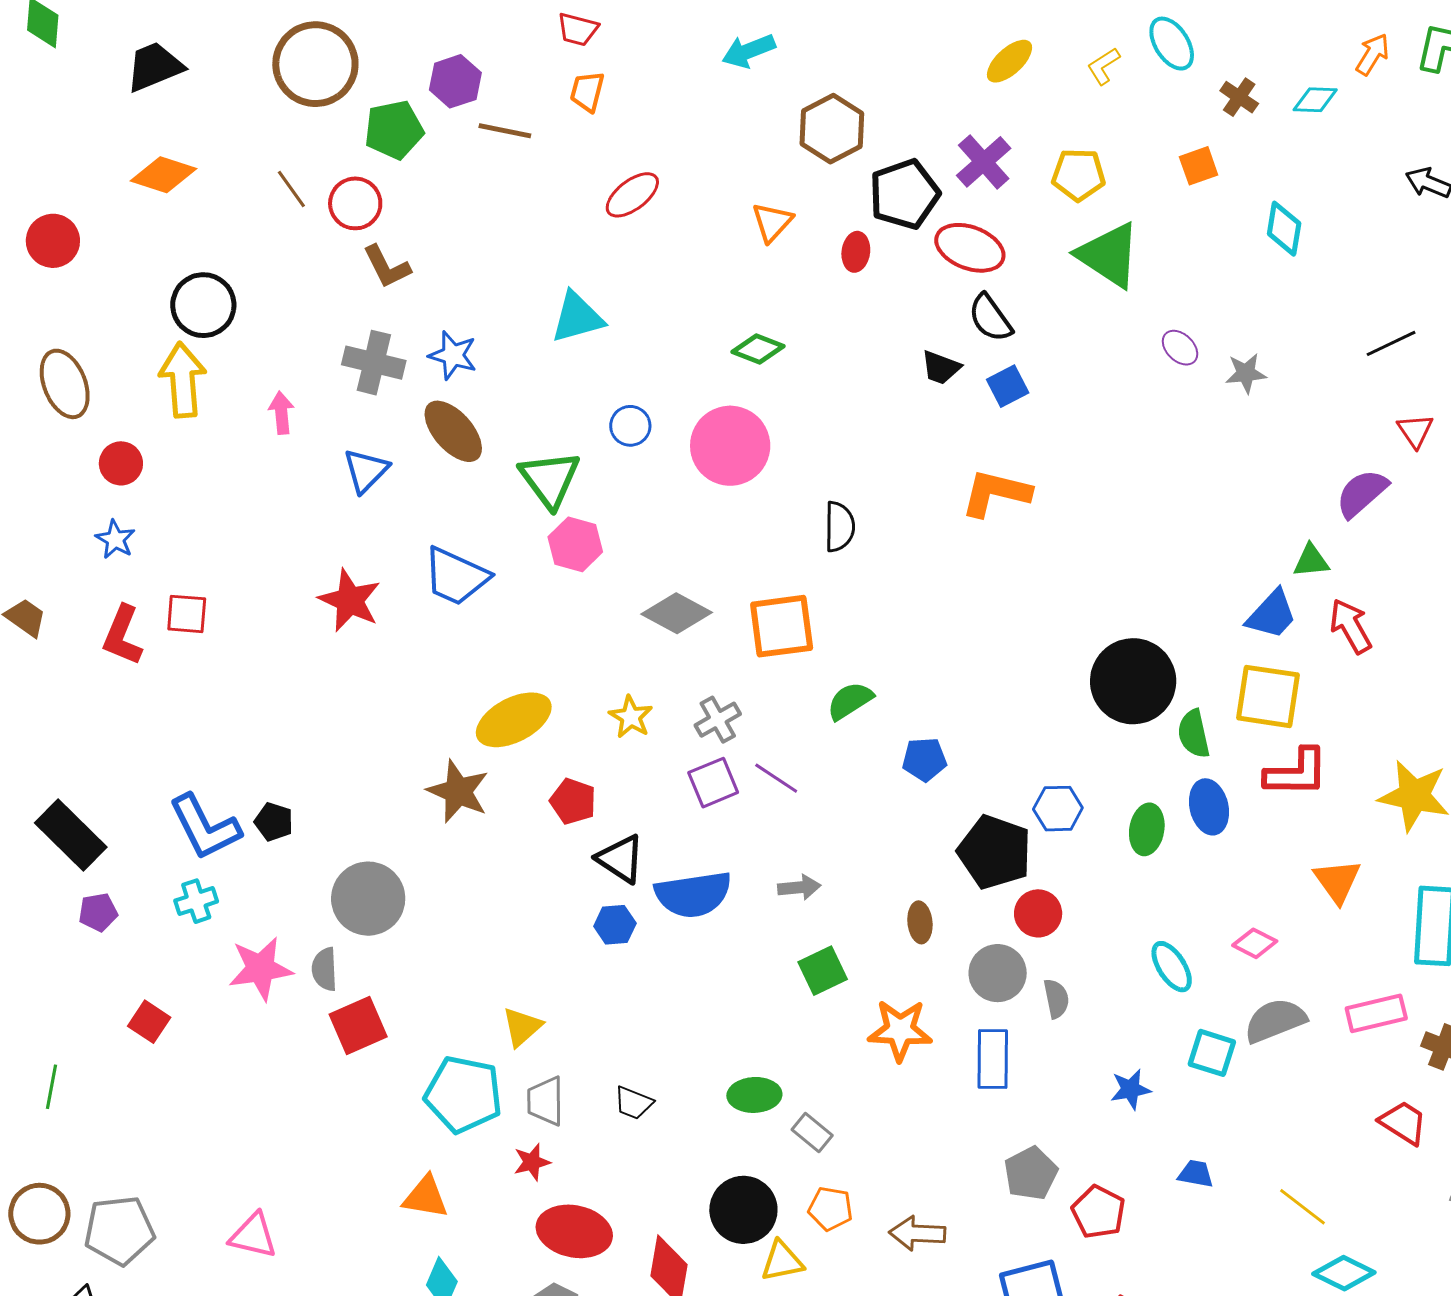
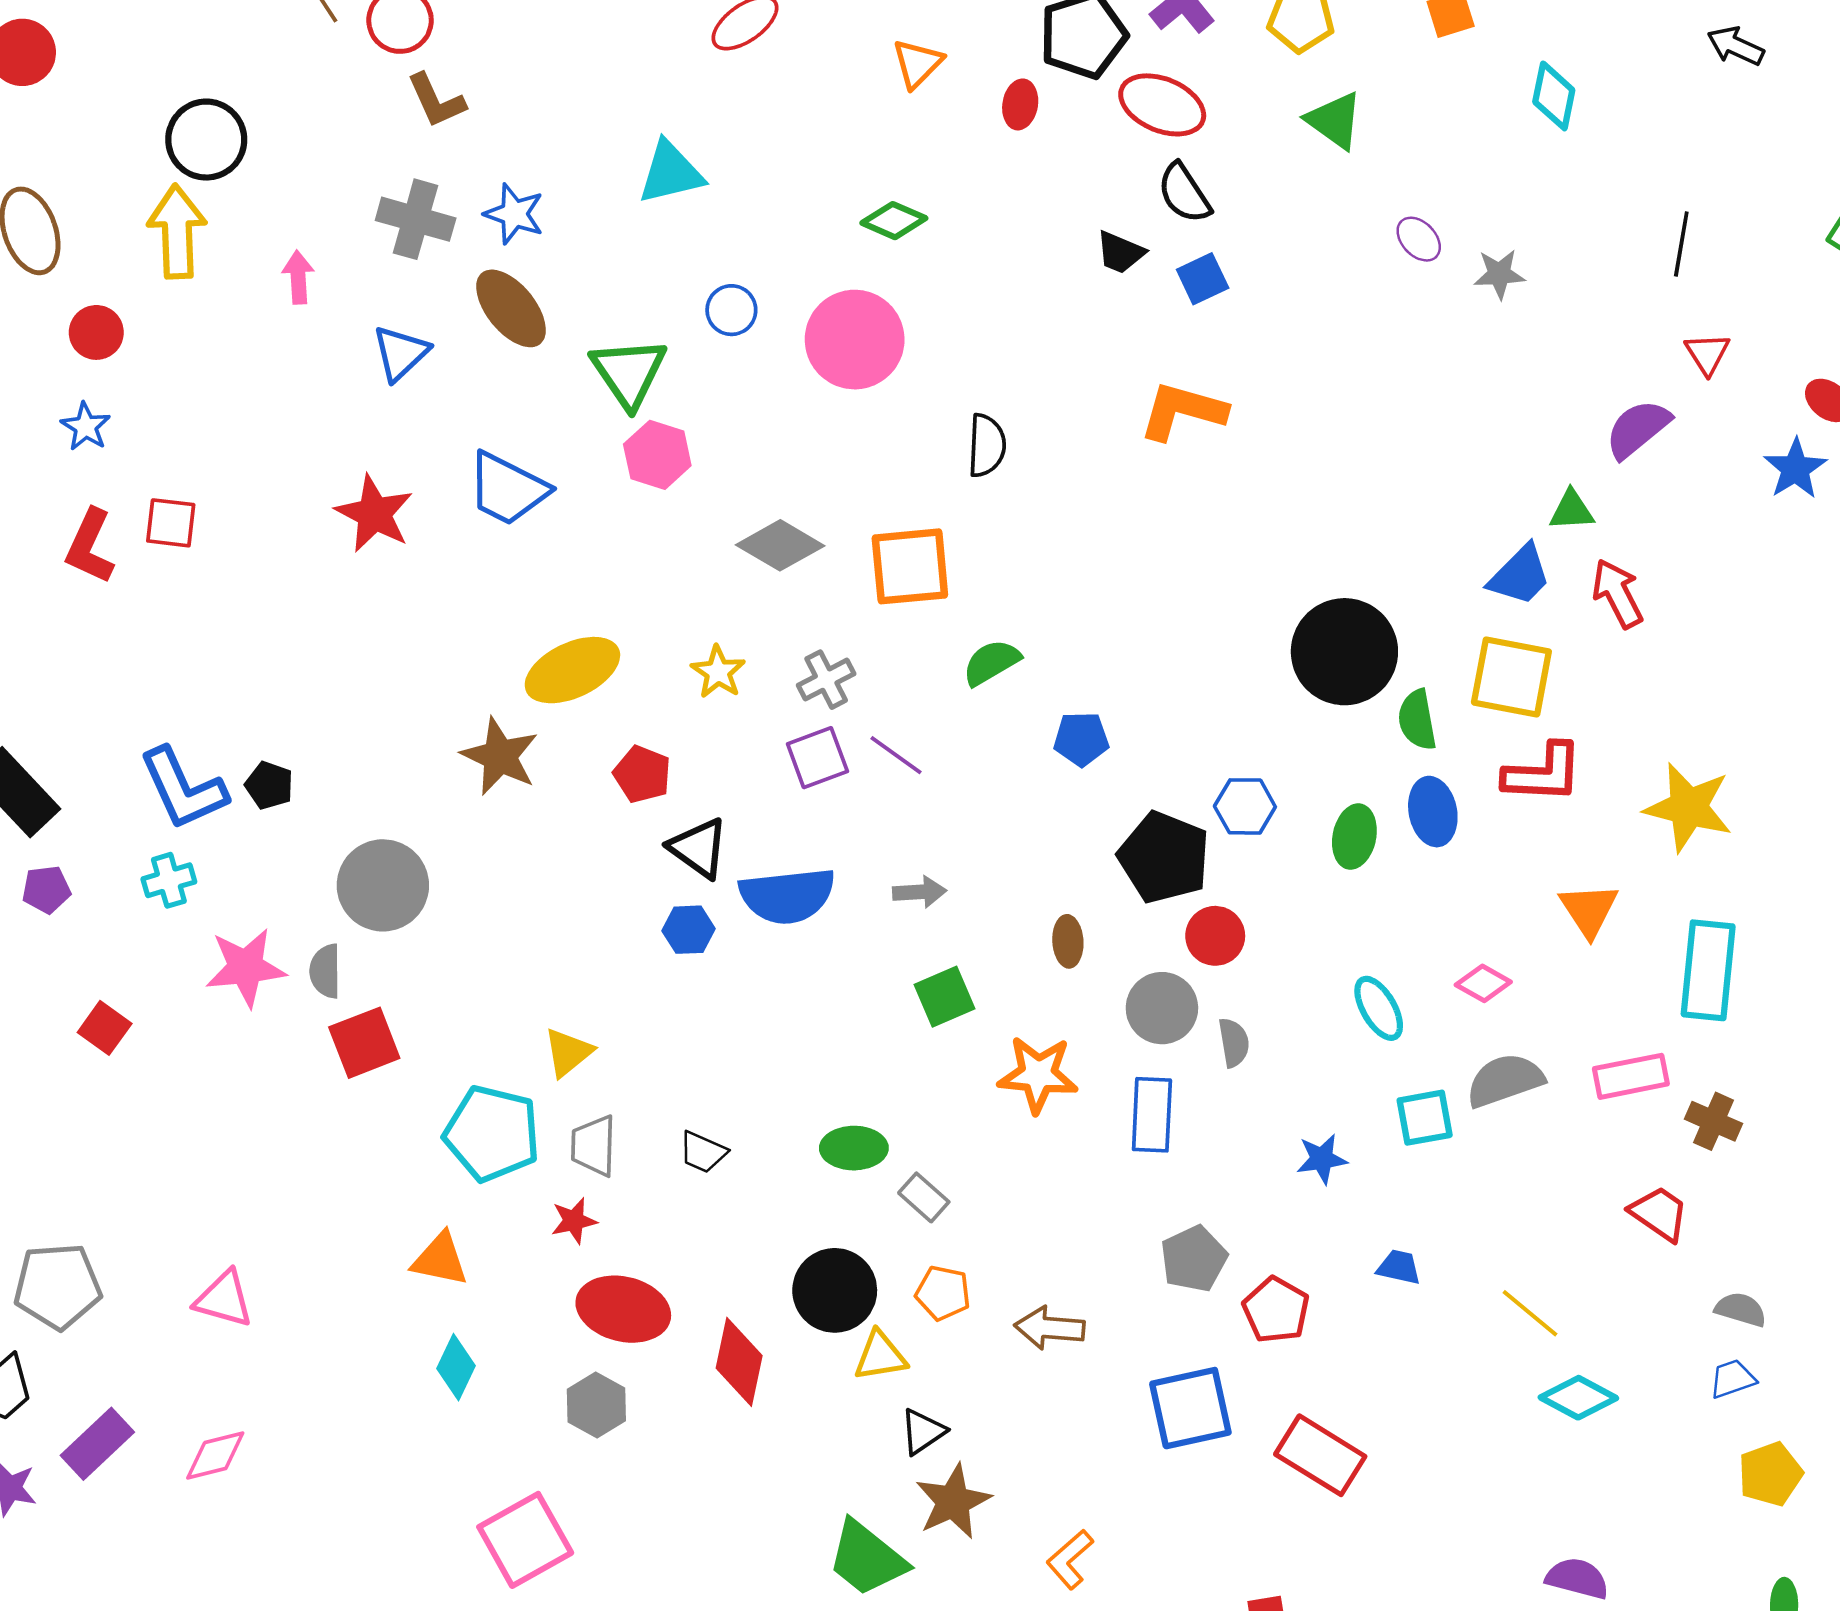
green triangle: (1109, 255) -> (1335, 121), size x0.7
black line: (1391, 343) -> (1681, 244), turned -57
cyan square: (1212, 1053) -> (1425, 1118), turned -30

